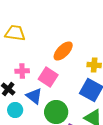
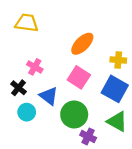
pink cross: (22, 71) -> (35, 67), turned 32
pink square: (48, 77) -> (79, 77), moved

